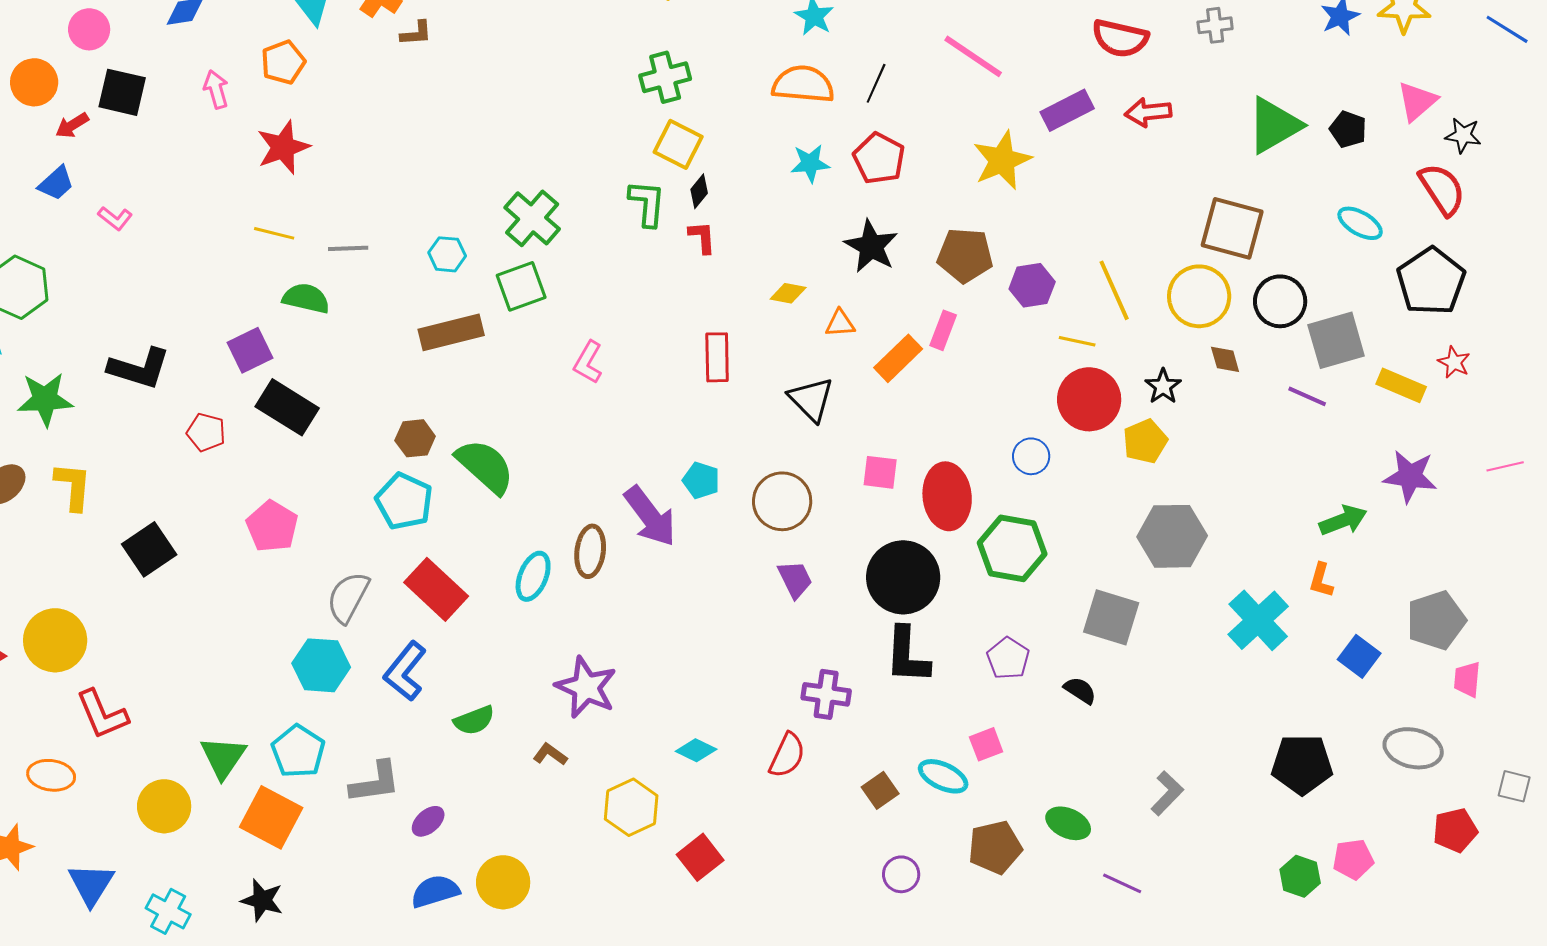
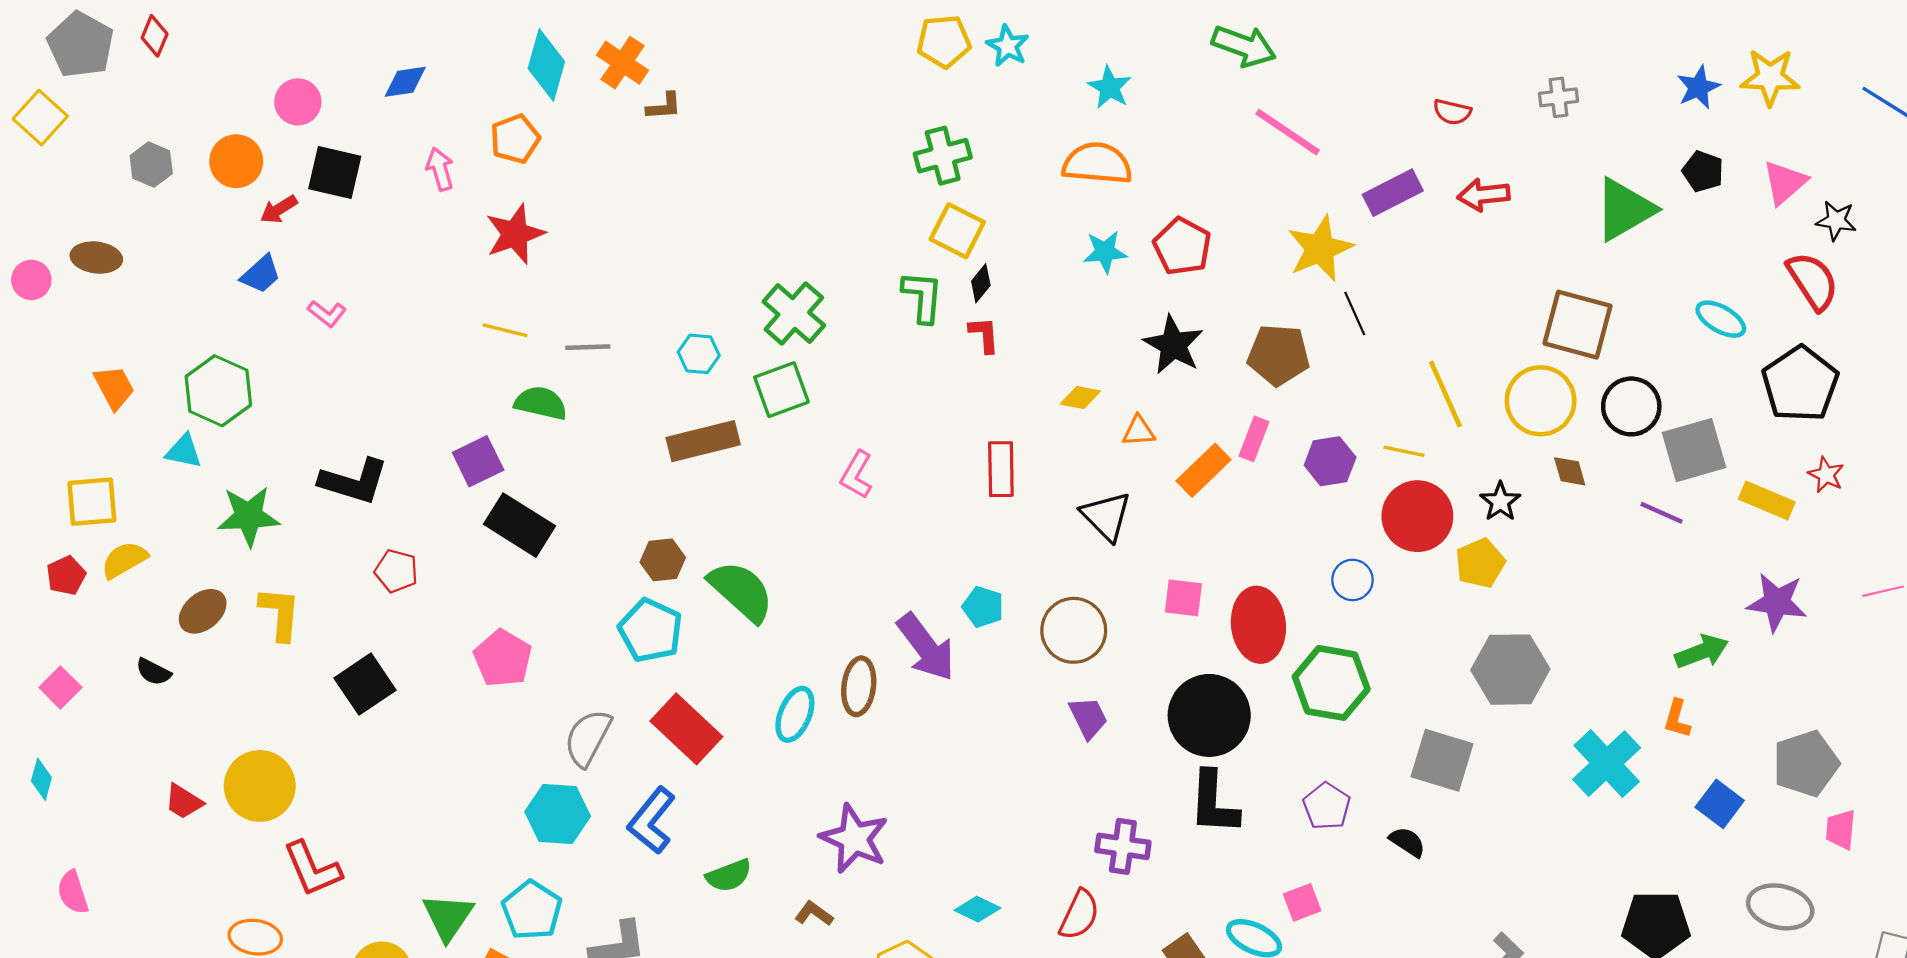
red semicircle: (1120, 38) -> (1452, 112), size x0.6
black line: (876, 83) -> (1355, 313), moved, turned -48
black pentagon: (1348, 129) -> (1703, 171), moved
purple hexagon: (1032, 285) -> (1330, 461), moved
red pentagon: (206, 432) -> (396, 571), moved

